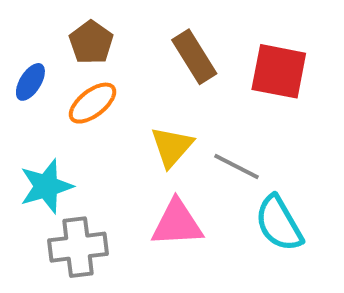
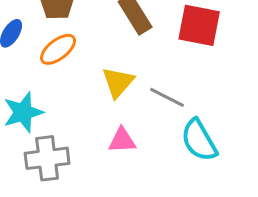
pink triangle: (177, 223) -> (122, 140), size x0.7

